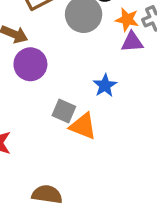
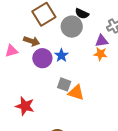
orange star: (127, 20) -> (100, 54), moved
blue star: (105, 86) -> (61, 55), moved

